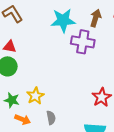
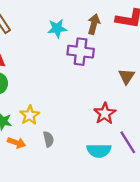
cyan star: (63, 20) -> (57, 28), size x0.7

